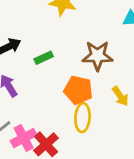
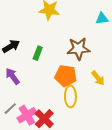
green rectangle: (44, 58) -> (38, 53), turned -40

